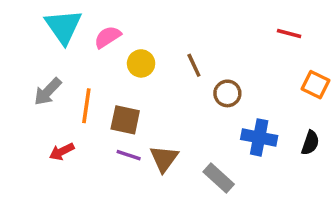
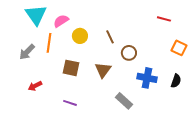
orange line: (86, 106) -> (49, 43), moved
purple line: (129, 155) -> (70, 103), moved
brown triangle: (164, 159) -> (103, 70), moved

